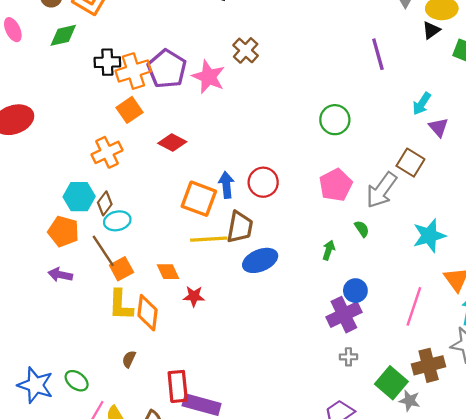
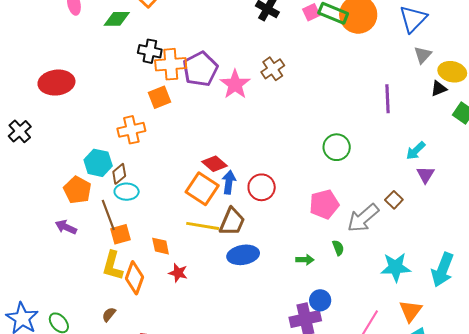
red diamond: (172, 143) -> (215, 164), moved
brown square: (410, 163) -> (394, 200), size x0.7
green arrow: (329, 250) -> (305, 260), turned 60

